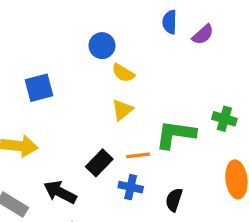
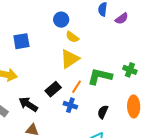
yellow triangle: (122, 110) -> (70, 59), size x1.5
orange line: (138, 155) -> (77, 87), turned -56
black semicircle: (174, 200) -> (103, 112), moved

